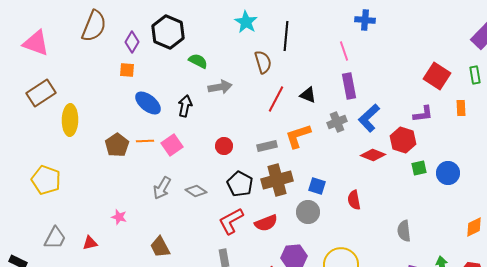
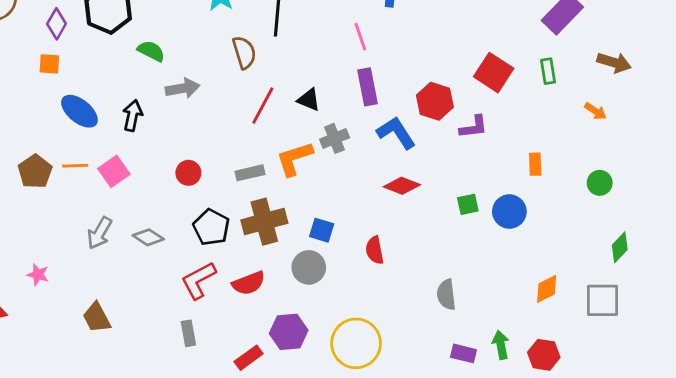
orange rectangle: (461, 108) -> (535, 164), moved
blue L-shape: (369, 118) -> (396, 133), turned 100
gray cross: (337, 122) -> (335, 138), moved
red hexagon: (403, 140) -> (435, 101), moved

